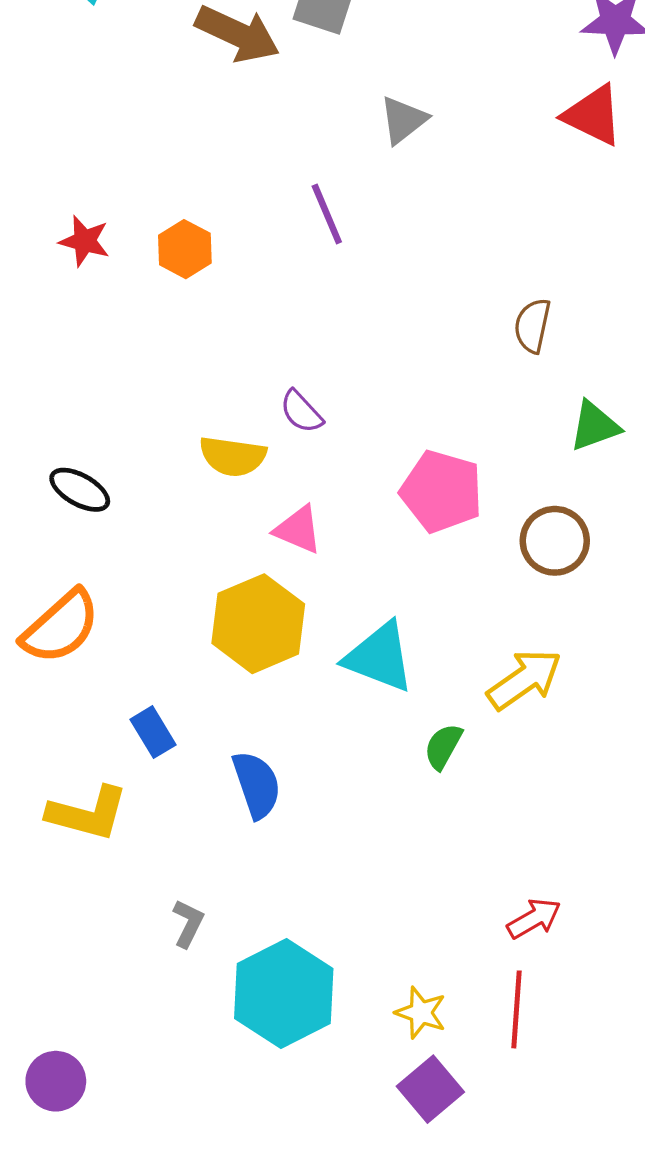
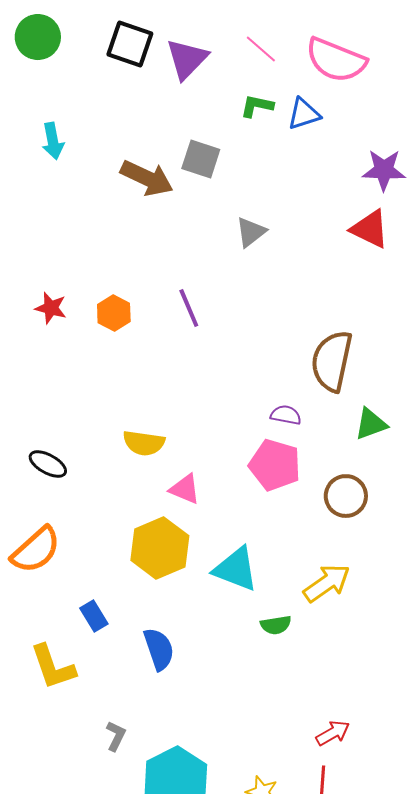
purple line: (327, 214) -> (189, 308), moved
brown semicircle: (532, 326) -> (332, 361), size x1.8
purple semicircle: (301, 412) -> (286, 415), moved, turned 144
green semicircle: (443, 746) -> (276, 625), turned -128
yellow L-shape: (88, 813) -> (53, 667), turned 56

